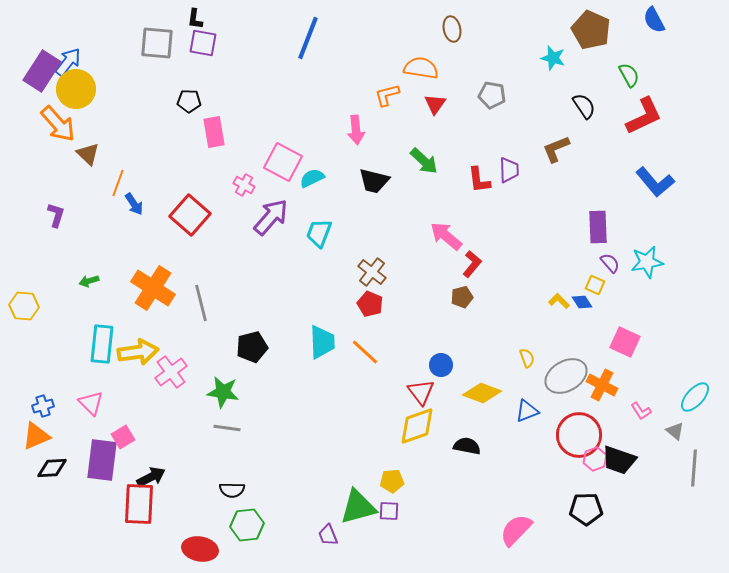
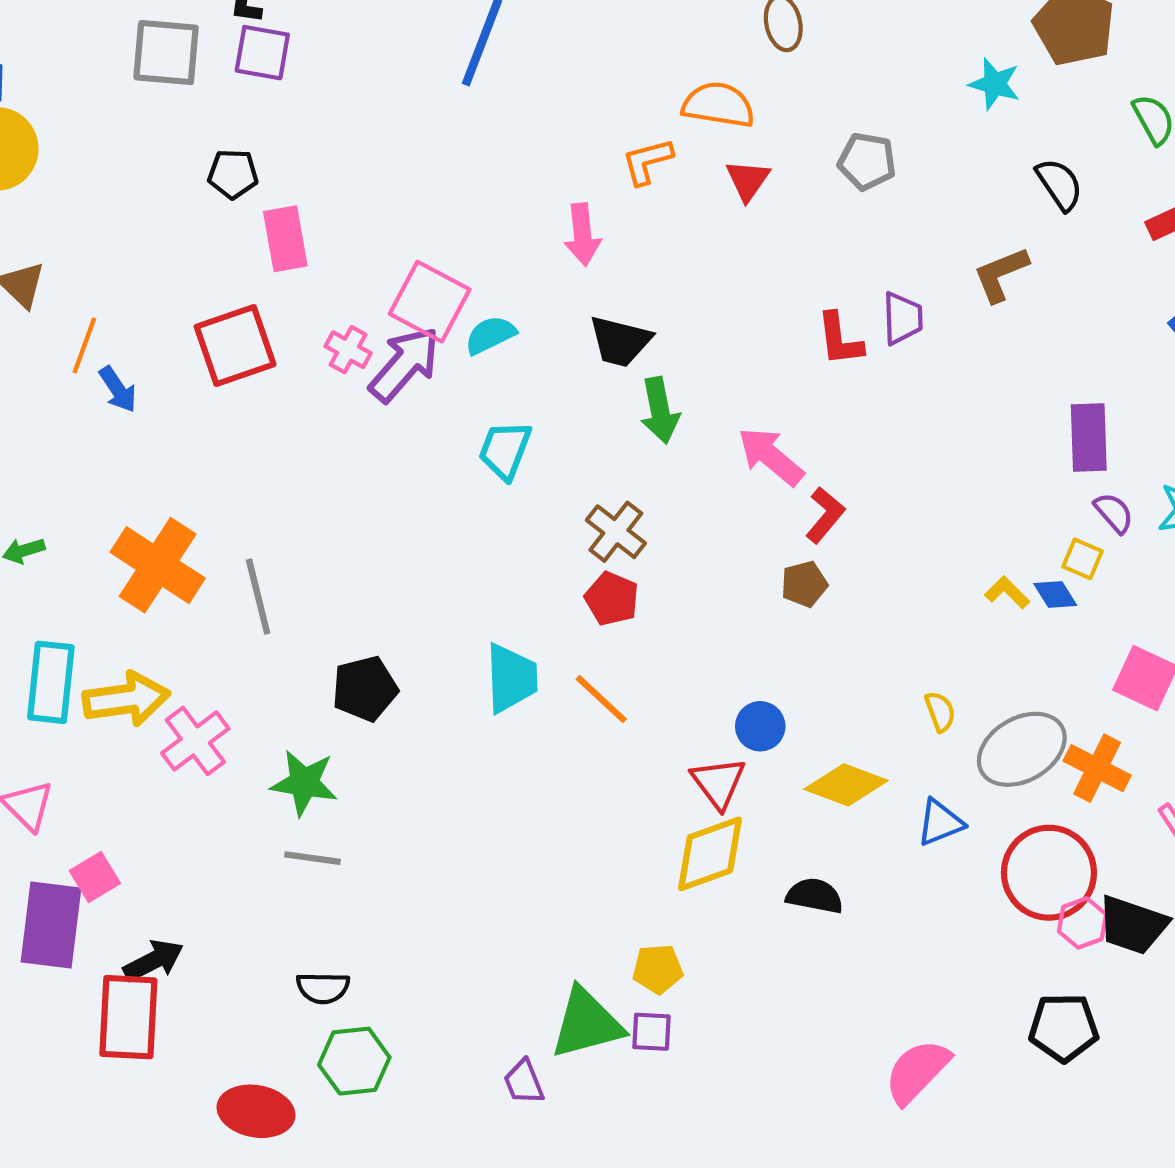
green arrow: (424, 161) -> (660, 410), moved, turned 36
red square: (190, 215) -> (235, 345), moved, turned 30
purple arrow: (271, 217) -> (405, 364), moved

